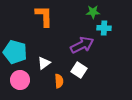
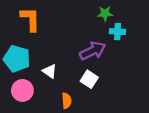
orange L-shape: (44, 16) -> (30, 19), moved
white triangle: (44, 63) -> (50, 71), turned -48
orange semicircle: (59, 81) -> (67, 101), moved

